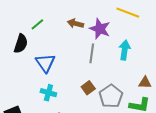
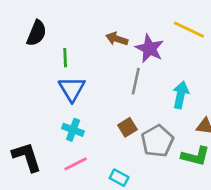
green line: (37, 24) -> (65, 58), moved, turned -56
black semicircle: (21, 44) -> (37, 33), moved
cyan arrow: (125, 50) -> (181, 95), moved

